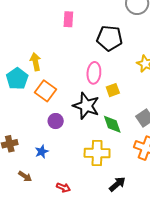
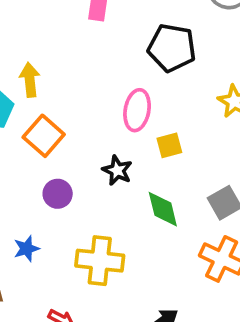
black star: (86, 106) -> (117, 170), size x0.6
yellow cross: (97, 153) -> (100, 261), moved

